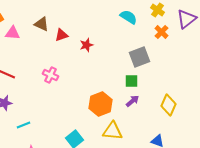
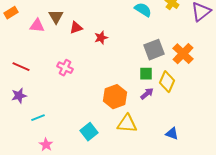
brown triangle: (41, 24) -> (56, 17), turned 35
orange cross: (161, 32) -> (183, 54), moved, size x1.5
pink triangle: (12, 33) -> (37, 26), moved
yellow diamond: (168, 105) -> (167, 82), moved

